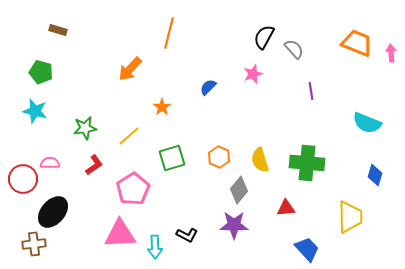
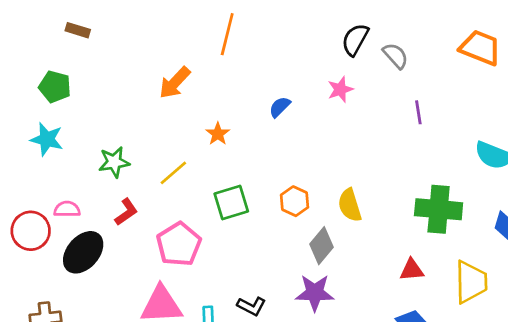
green cross: (307, 163) -> (439, 209), moved
red triangle: (286, 208) -> (412, 270), moved
black ellipse: (53, 212) -> (83, 252), moved

